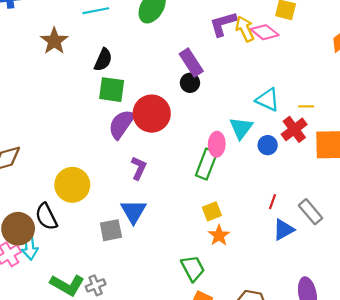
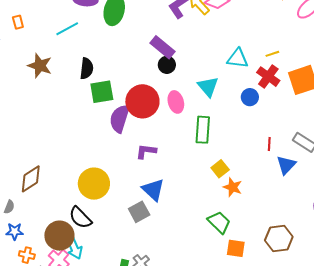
cyan triangle: (241, 128) -> (208, 87), moved
pink ellipse: (217, 144) -> (176, 102), moved
purple L-shape: (139, 168) -> (146, 151), turned -90

